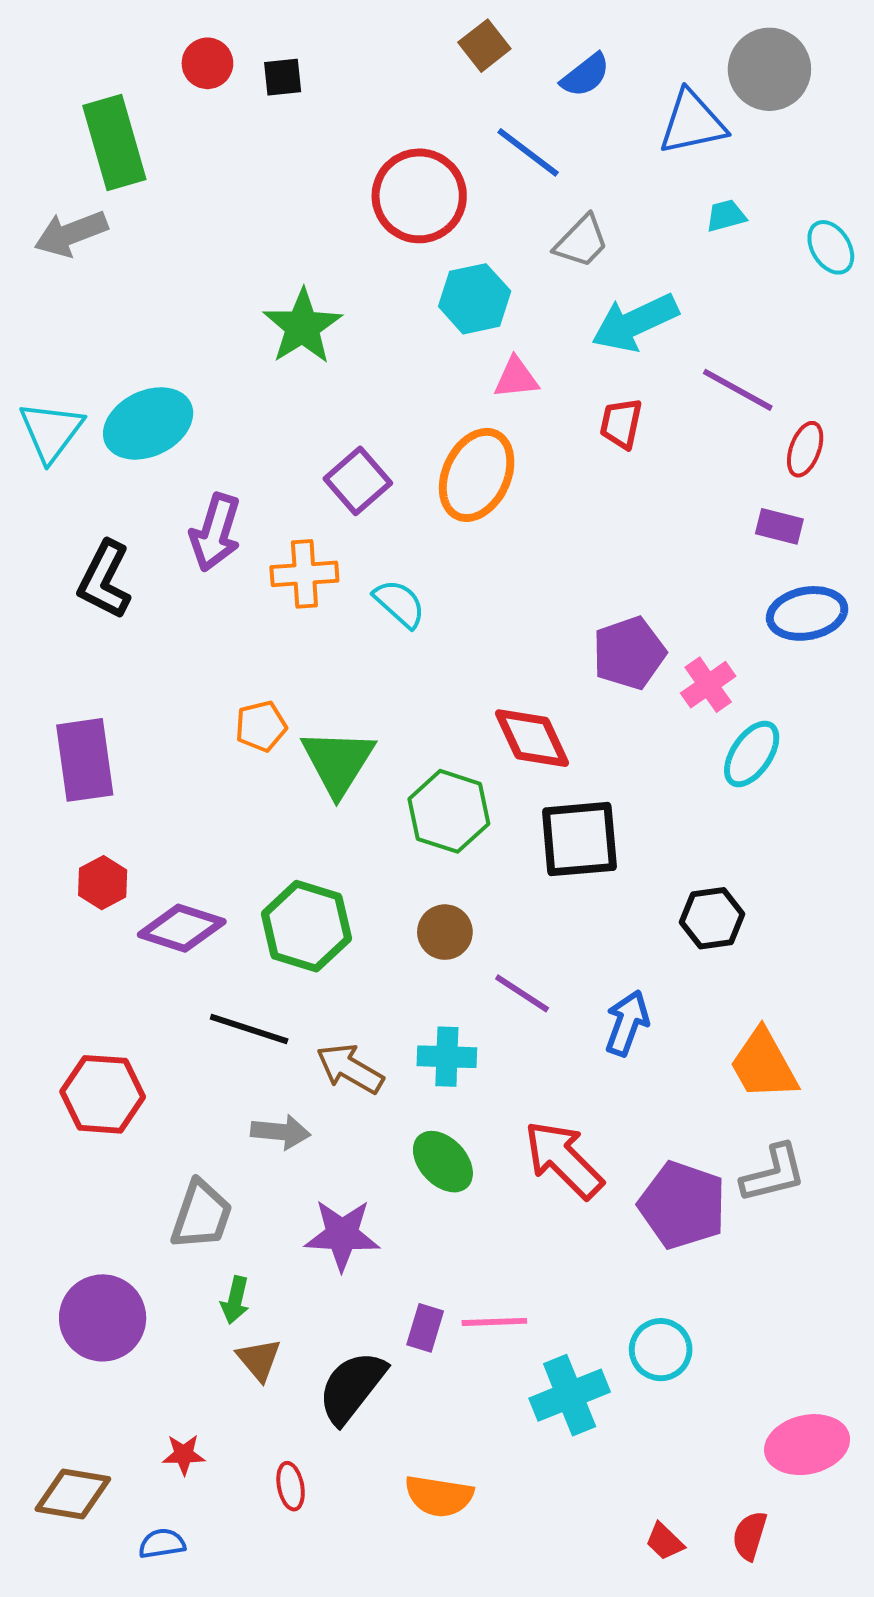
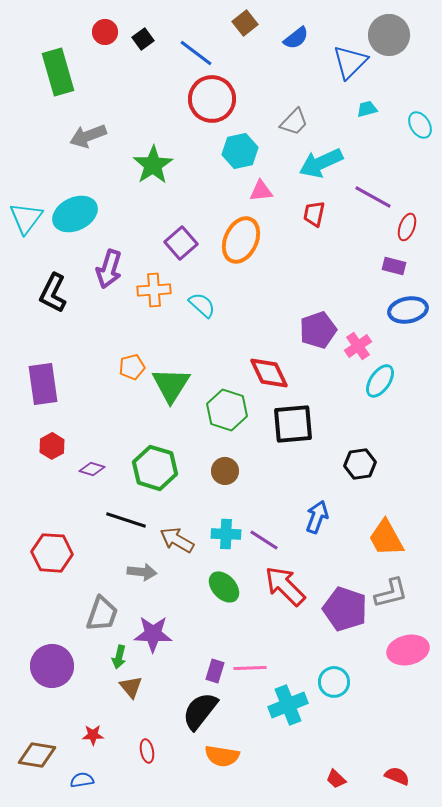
black square: (283, 77) -> (143, 39), turned -30
blue triangle: (692, 123) -> (350, 62), turned -33
blue line: (528, 152) -> (196, 53), moved
gray arrow: (71, 234) -> (88, 136), moved
purple diamond: (182, 928) -> (92, 469), size x0.6
purple line: (522, 993) -> (264, 540), moved
purple star: (342, 1235) -> (153, 634), moved
black semicircle: (352, 1387) -> (200, 711), moved
pink ellipse: (807, 1445) -> (408, 650), moved
red semicircle: (750, 1536) -> (397, 776), moved, turned 95

